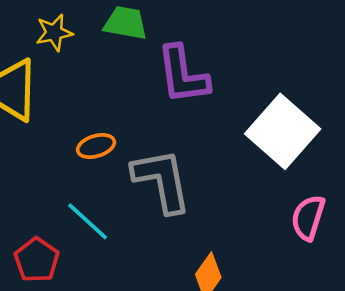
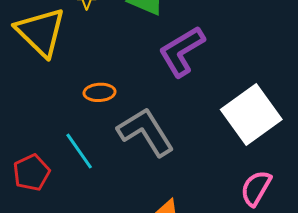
purple L-shape: (183, 75) -> (182, 51), turned 54
gray L-shape: (162, 181) -> (146, 132), turned -34

